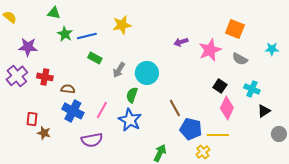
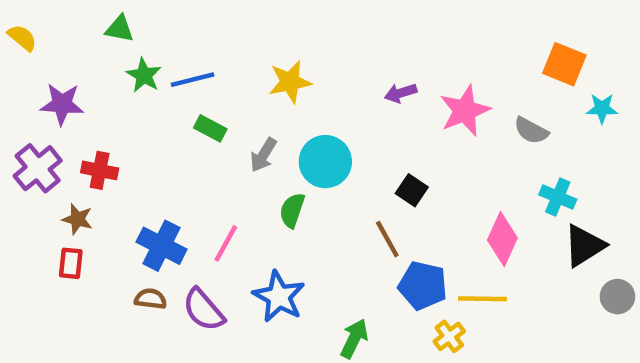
yellow star: (122, 25) -> (290, 82), moved
orange square: (235, 29) -> (564, 64), moved
black square: (220, 86) -> (412, 190), moved
brown semicircle: (68, 89) -> (150, 299), moved
black triangle: (264, 111) -> (584, 246), size x1.5
blue star: (130, 120) -> (279, 297), moved
brown star: (44, 133) -> (77, 219), moved
purple semicircle: (92, 140) -> (204, 310), turned 60

